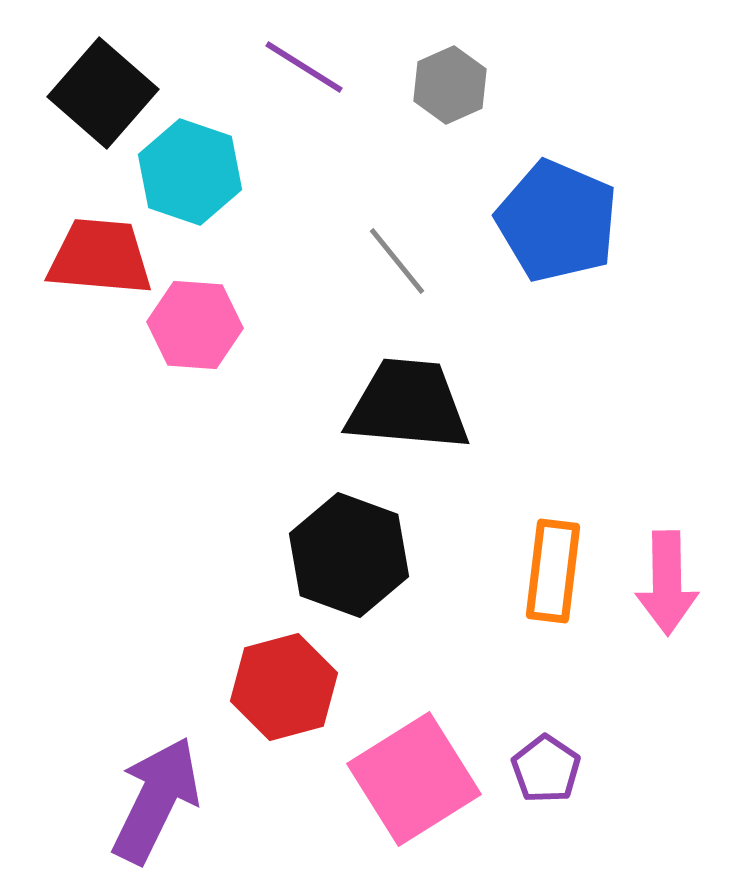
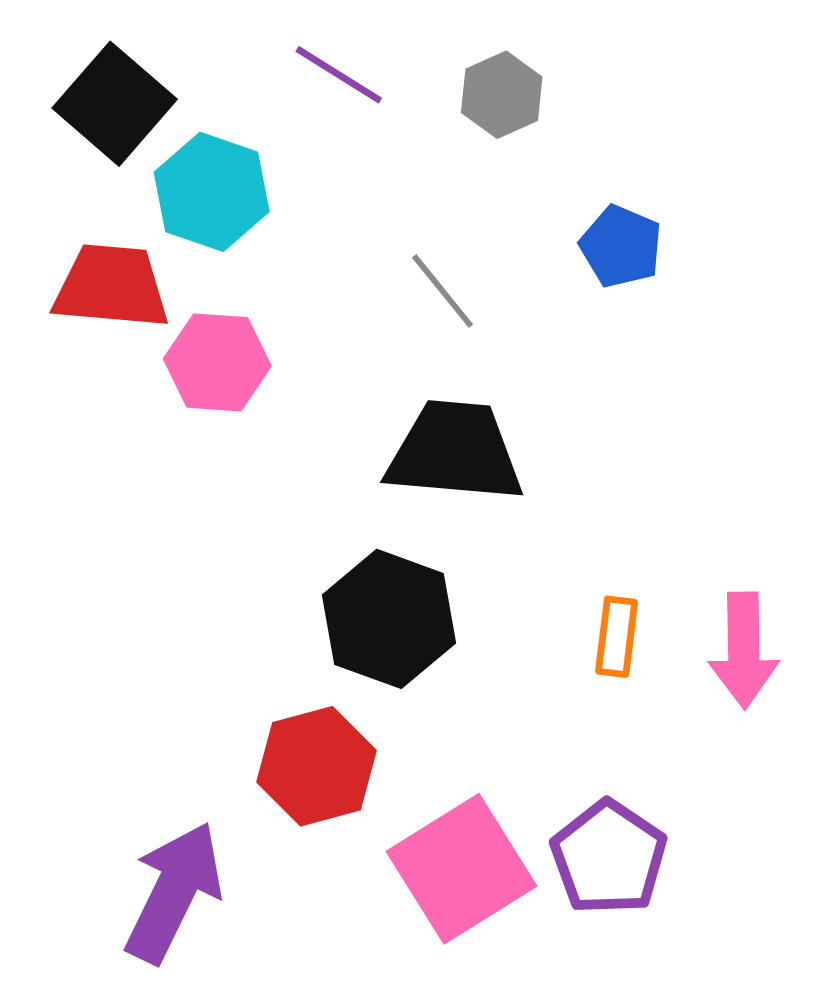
blue pentagon: (557, 221) -> (621, 246), size x0.6
orange rectangle: (553, 571) -> (617, 637), size x0.7
purple pentagon: (546, 769) -> (609, 858), size x1.5

